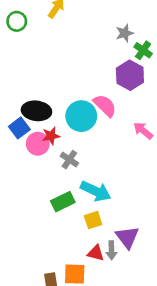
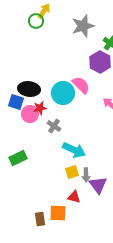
green circle: (17, 21) -> (36, 21), moved
gray star: (125, 33) -> (83, 26), moved, size x1.6
blue square: (19, 128) -> (16, 102), turned -35
green rectangle: (63, 202) -> (18, 158), moved
gray arrow: (111, 250) -> (86, 175), moved

